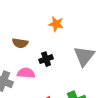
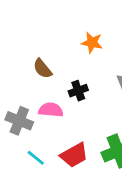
brown semicircle: (20, 43) -> (43, 69), turned 42

